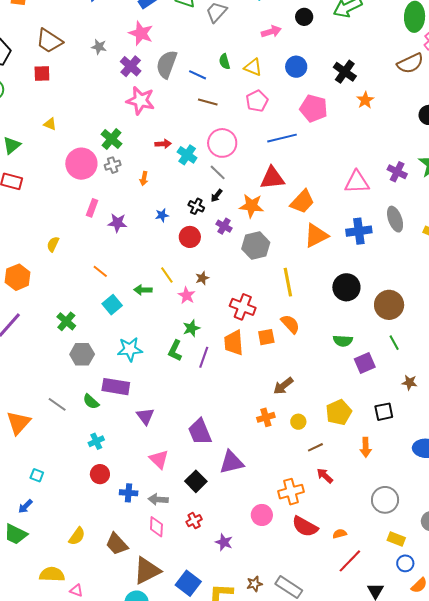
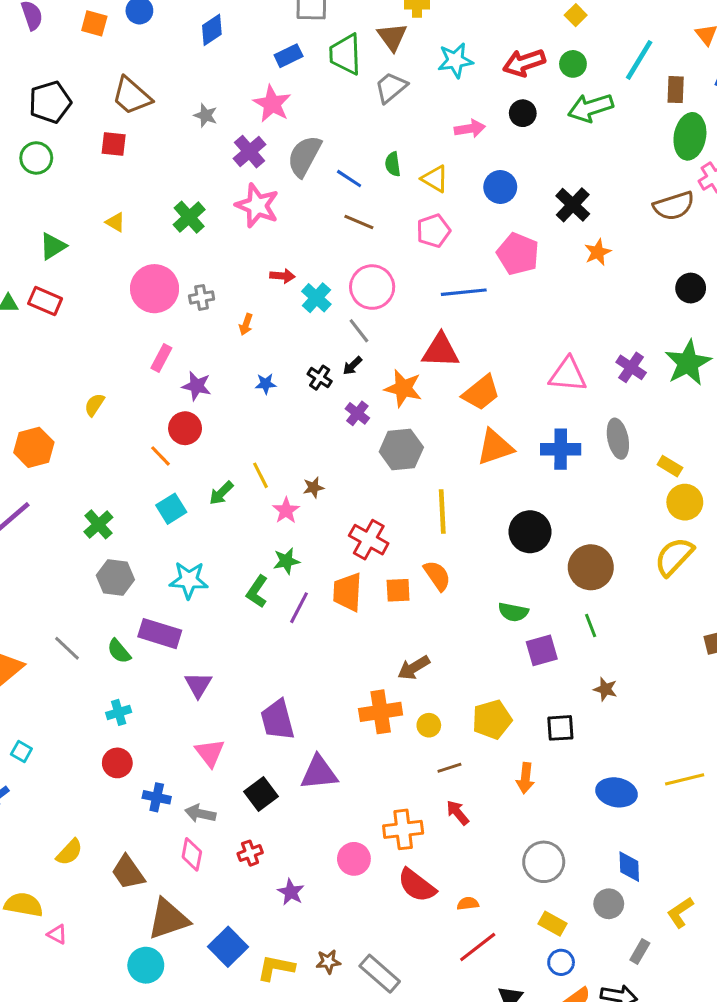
green cross: (112, 139) -> (189, 217), moved
red circle: (190, 237) -> (185, 428), moved
green arrow: (143, 290) -> (221, 493), turned -54
orange cross: (266, 417) -> (381, 712), size x1.5

